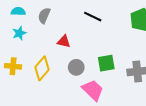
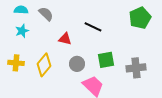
gray semicircle: (44, 16) -> (46, 14), turned 112
black line: (93, 17) -> (93, 27), moved

